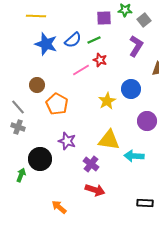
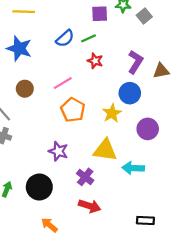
blue star: (46, 44) -> (19, 48), moved
purple L-shape: (136, 46) -> (135, 62), moved
pink line: (81, 70) -> (63, 83), moved
yellow star: (107, 101) -> (112, 113), moved
orange pentagon: (57, 104) -> (73, 110), moved
black circle: (40, 159) -> (39, 187), moved

